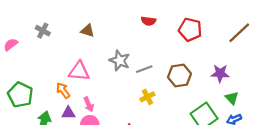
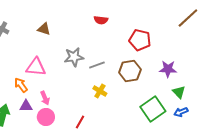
red pentagon: (190, 30) -> (140, 40), moved
brown line: (239, 33) -> (188, 18), moved
gray star: (120, 61) -> (74, 57), turned -30
yellow cross: (147, 97) -> (100, 91), turned -32

